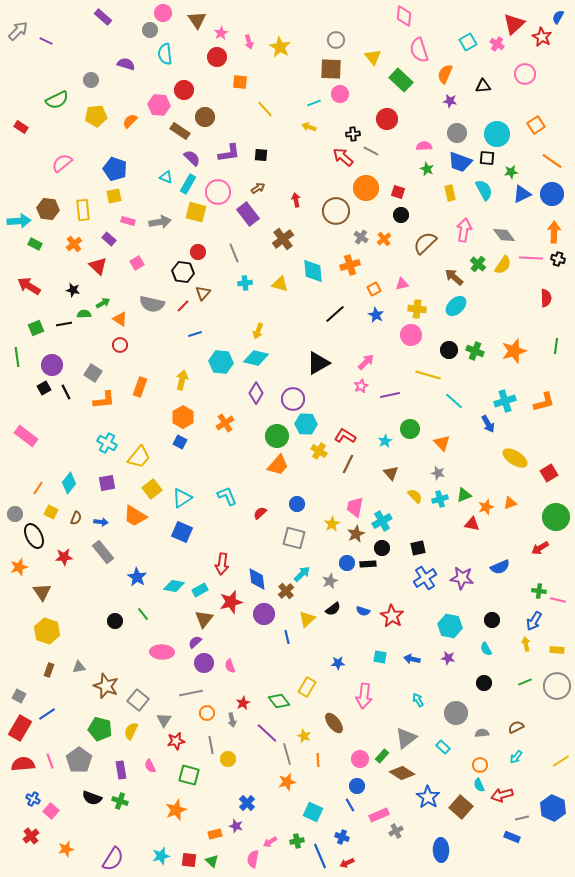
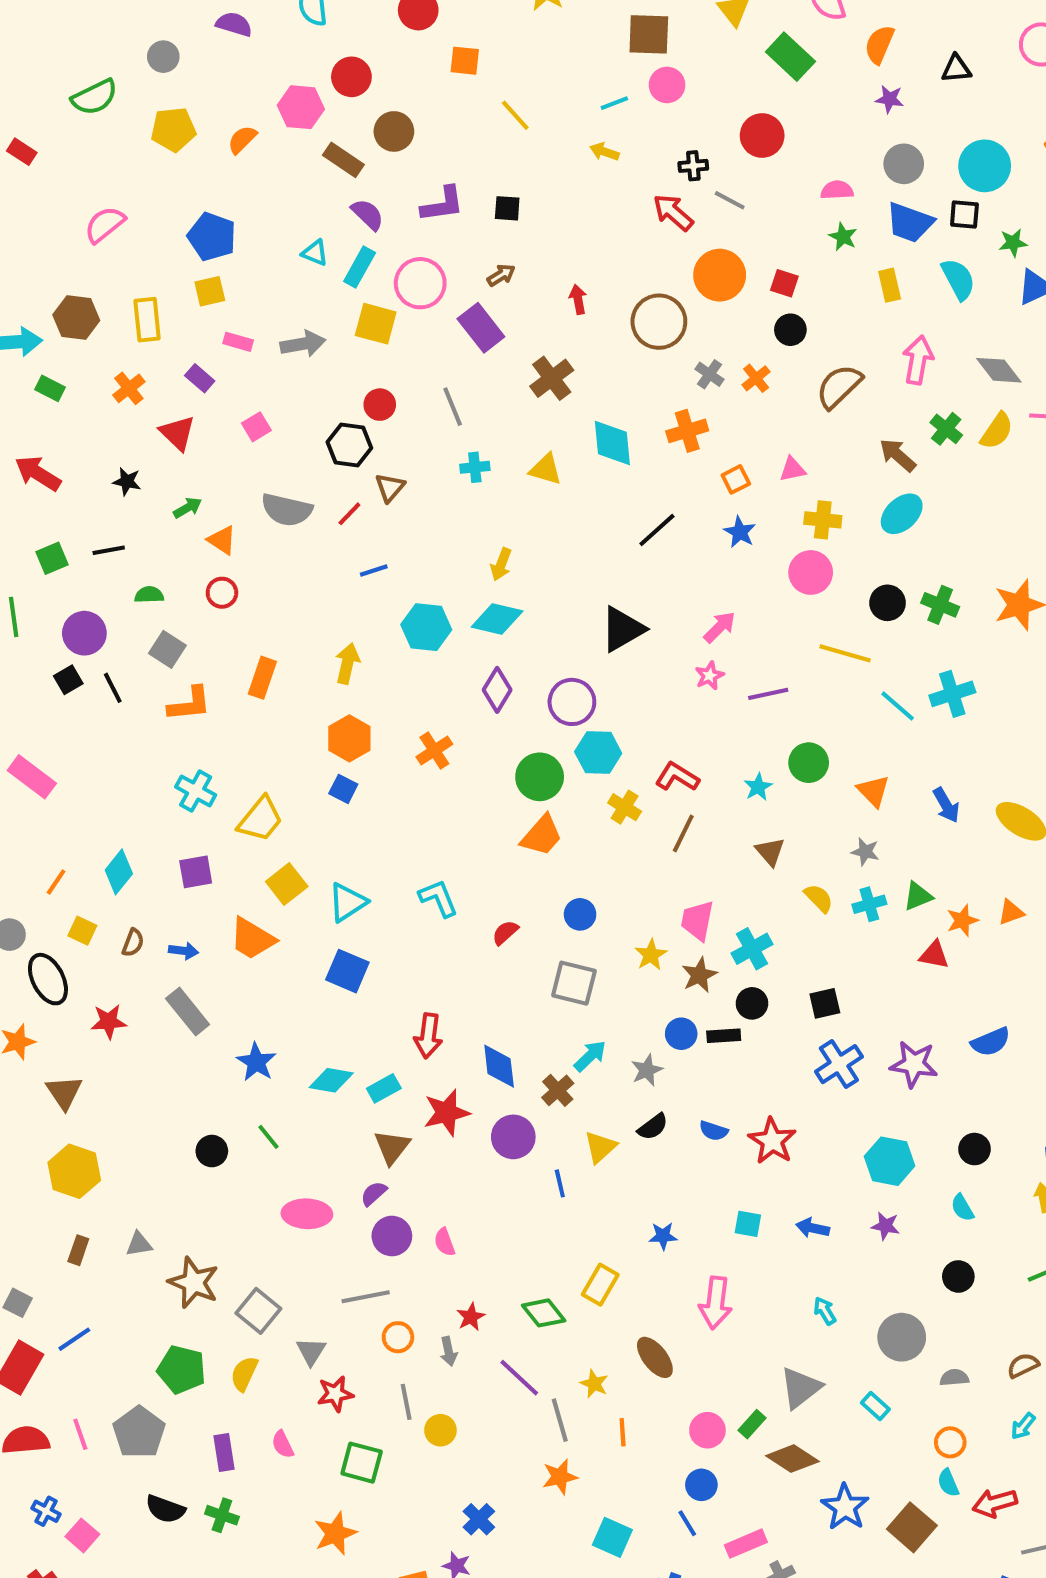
green semicircle: (84, 314) -> (149, 595), moved
cyan cross: (505, 401) -> (952, 694), moved
blue arrow: (488, 424) -> (946, 805), moved

